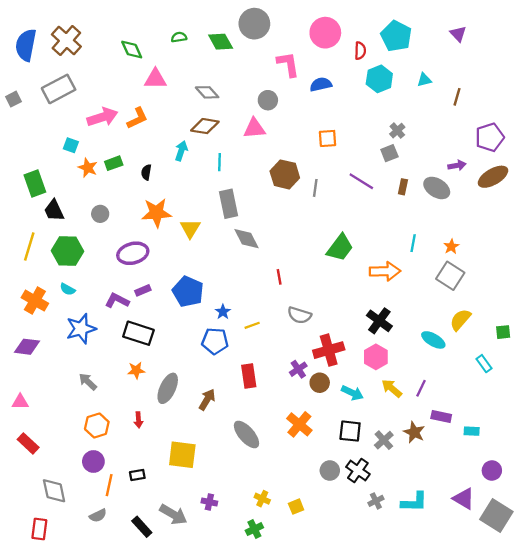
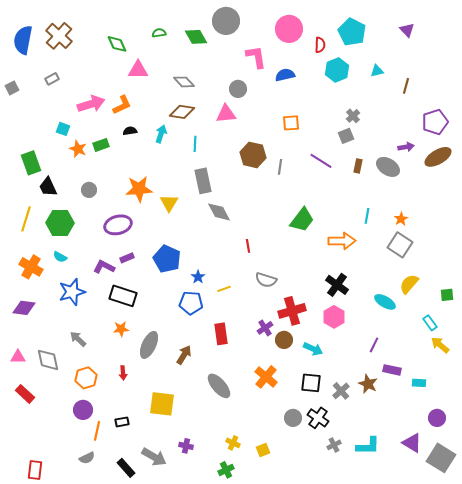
gray rectangle: (59, 89) -> (52, 79), size x0.5
black semicircle: (146, 172) -> (130, 131), moved, turned 72
yellow arrow: (392, 388) -> (440, 345), moved
gray diamond: (54, 491) -> (48, 360), moved

